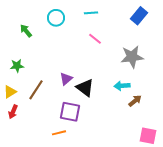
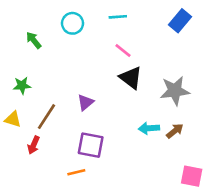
gray star: (132, 57) -> (175, 91), moved
cyan arrow: (122, 86) -> (149, 128), moved
black triangle: (85, 88) -> (131, 78), moved
yellow triangle: (10, 92) -> (13, 119), turned 48
red arrow: (13, 112) -> (34, 145), moved

